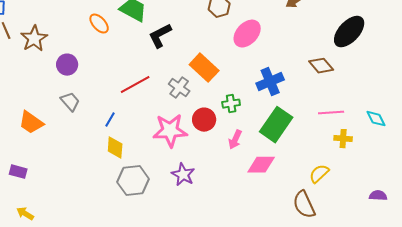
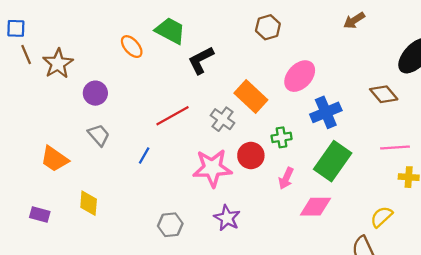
pink ellipse: (247, 34) -> (300, 76), moved
yellow diamond: (115, 148) -> (89, 203), moved
gray hexagon: (133, 181) -> (170, 225), size x0.7

